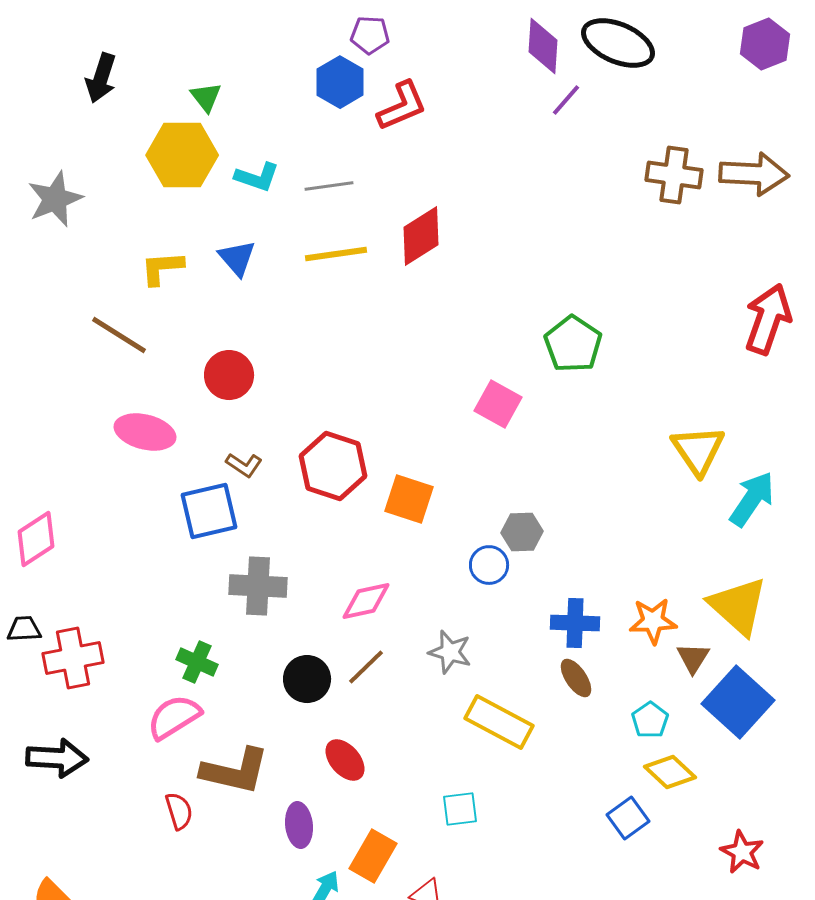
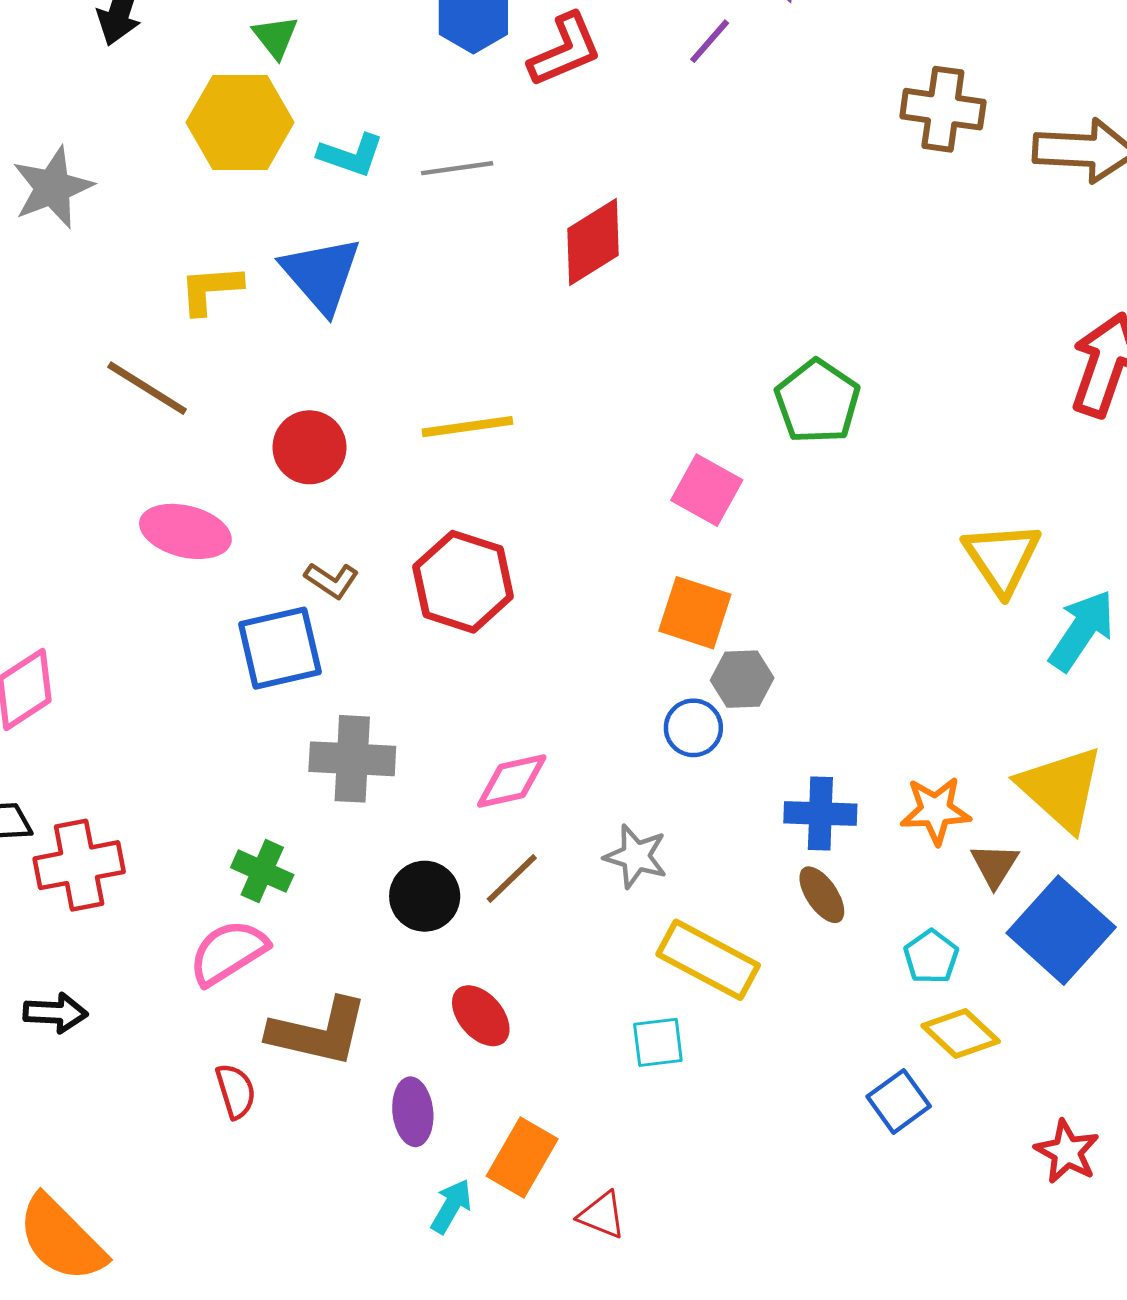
purple line: (566, 100) -> (710, 41), moved
brown cross: (674, 175) -> (943, 109), moved
yellow line: (336, 254) -> (467, 427), moved
blue triangle: (237, 258) -> (321, 275), size x1.5
orange square: (409, 499) -> (695, 613), moved
black arrow: (57, 758) -> (55, 1013), size x0.7
cyan square: (460, 809) -> (658, 1042), moved

